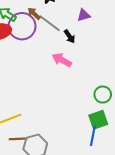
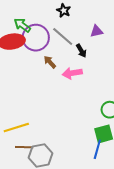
brown arrow: (34, 14) -> (50, 62), moved
pink arrow: (62, 60) -> (72, 73), turned -42

